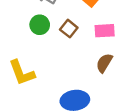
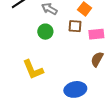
brown square: (69, 29) -> (75, 26), moved, turned -32

